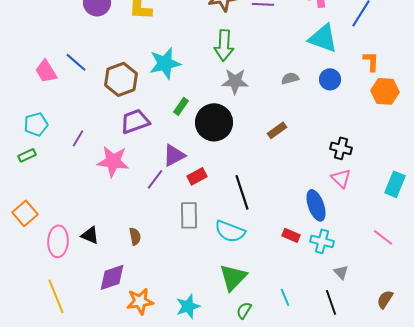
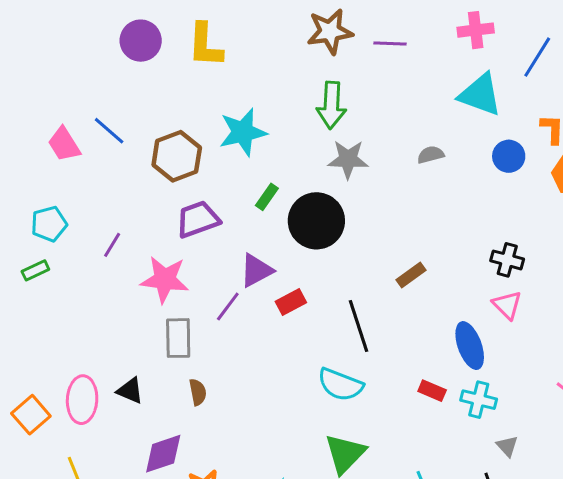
blue circle: (330, 79) -> (509, 156), moved
brown rectangle: (277, 130) -> (411, 275), moved
orange square: (25, 213) -> (31, 415), moved
gray rectangle: (189, 215) -> (178, 338), moved

